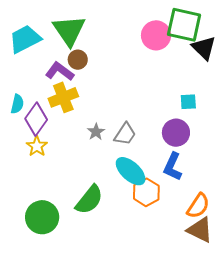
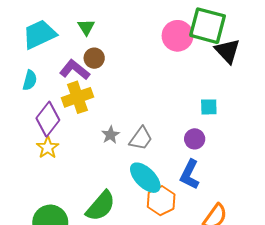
green triangle: (69, 31) -> (86, 27), size x0.5
cyan semicircle: (17, 104) -> (30, 80), moved
purple circle: (176, 133) -> (195, 139), size x0.7

